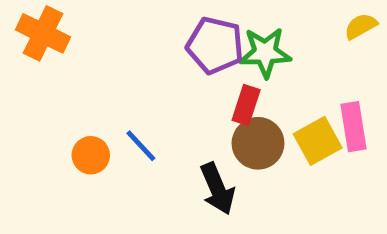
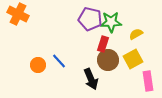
yellow semicircle: (361, 26) -> (136, 34), moved
pink rectangle: (354, 127) -> (148, 81), moved

